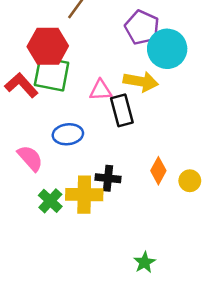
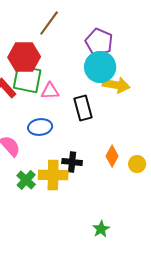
cyan circle: (167, 49) -> (100, 67), moved
yellow arrow: (141, 81) -> (116, 85), moved
pink triangle: (101, 90) -> (50, 91), moved

